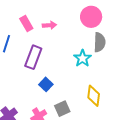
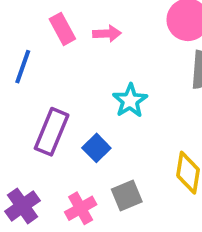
purple rectangle: (33, 57) -> (52, 132), moved
cyan star: (82, 58) -> (130, 101), moved

